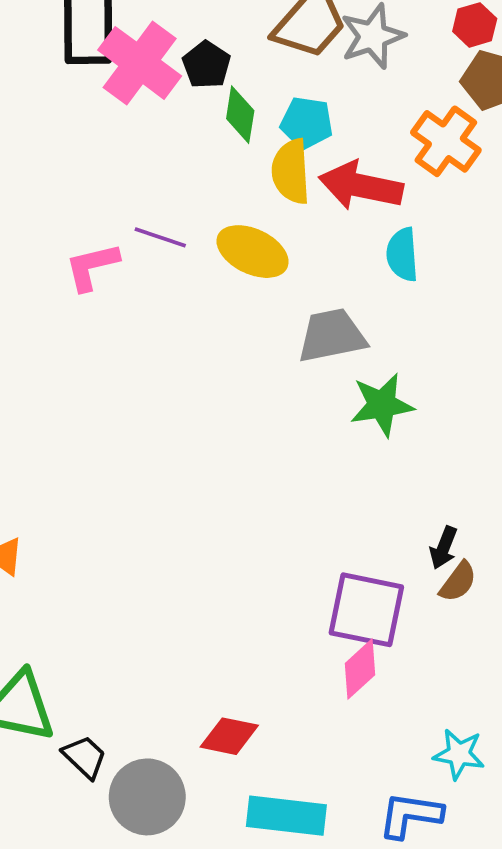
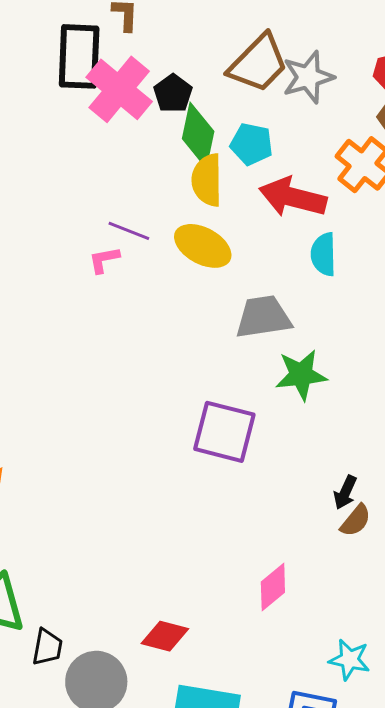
green diamond: (240, 115) -> (198, 135), size x1.4
yellow semicircle: (291, 171) -> (207, 180), moved
pink L-shape: (92, 267) -> (104, 260), moved, size x0.7
purple square: (366, 610) -> (224, 432), moved
black trapezoid: (85, 757) -> (47, 647), turned 54

